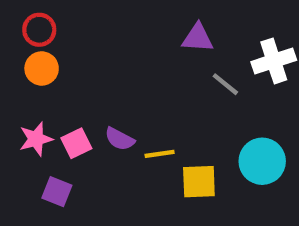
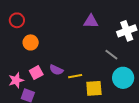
orange circle: (42, 69) -> (31, 42), moved
gray line: (225, 84) -> (111, 55), moved
pink star: (36, 139) -> (16, 80), moved

